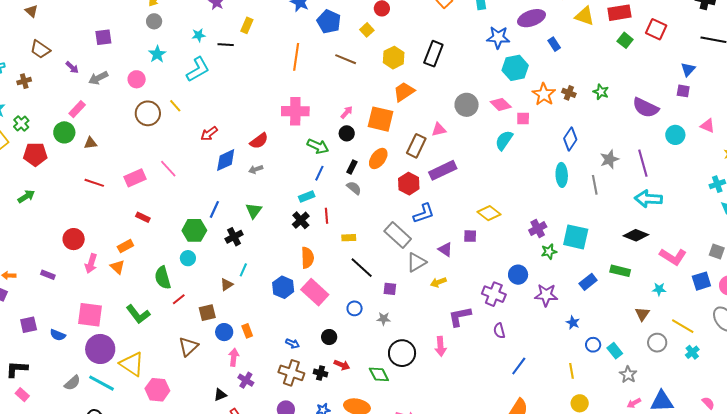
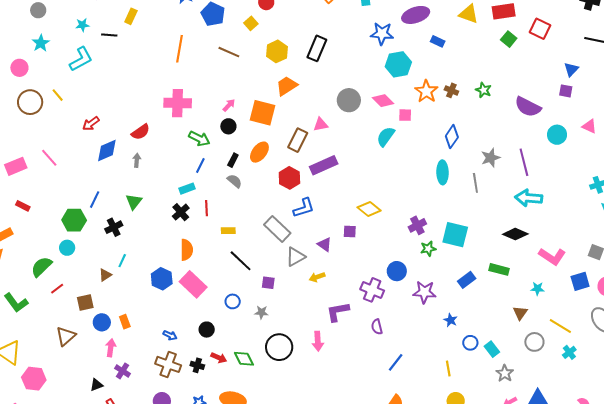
blue rectangle: (554, 44) -> (438, 41), turned -32
gray arrow: (256, 169) -> (137, 160), turned 112
green semicircle: (163, 278) -> (41, 267), turned 60
green diamond: (379, 374) -> (244, 359), moved

